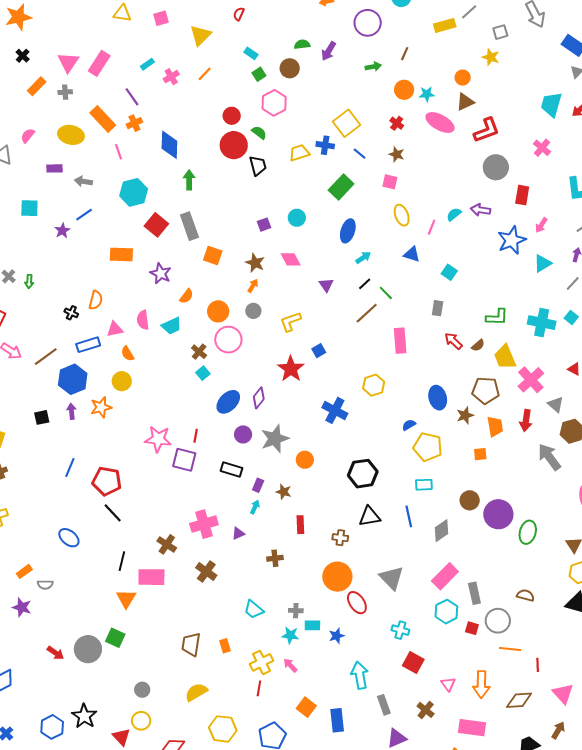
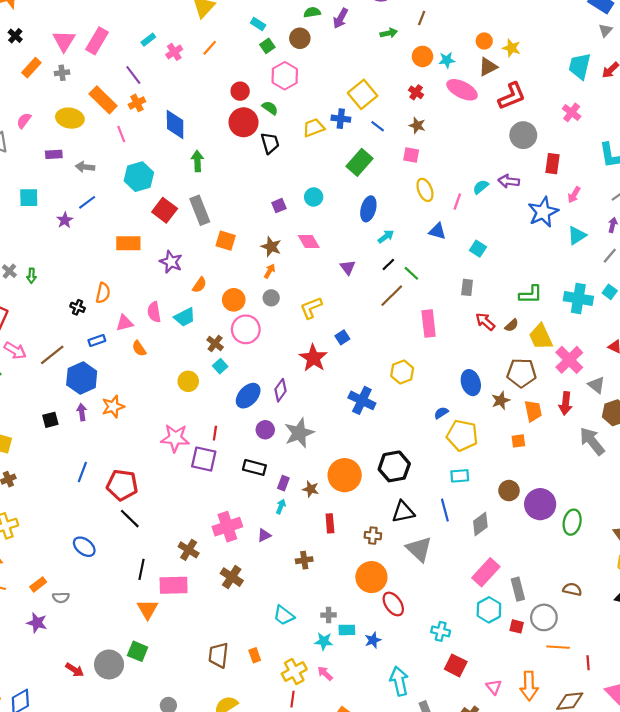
yellow star: (491, 57) -> (512, 48), moved
blue rectangle: (88, 345) -> (97, 341), size x0.7
yellow circle: (122, 381) -> (188, 381), moved
orange circle: (305, 460) -> (345, 475), moved, size x1.8
gray triangle: (392, 578) -> (419, 549), moved

